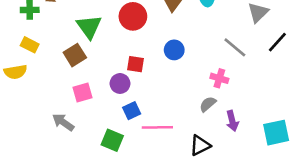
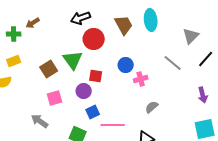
green triangle: (89, 27) -> (73, 60), moved
yellow rectangle: (30, 45) -> (14, 61), turned -48
pink cross: (219, 78) -> (141, 79), moved, turned -32
purple arrow: (232, 121) -> (203, 95), moved

